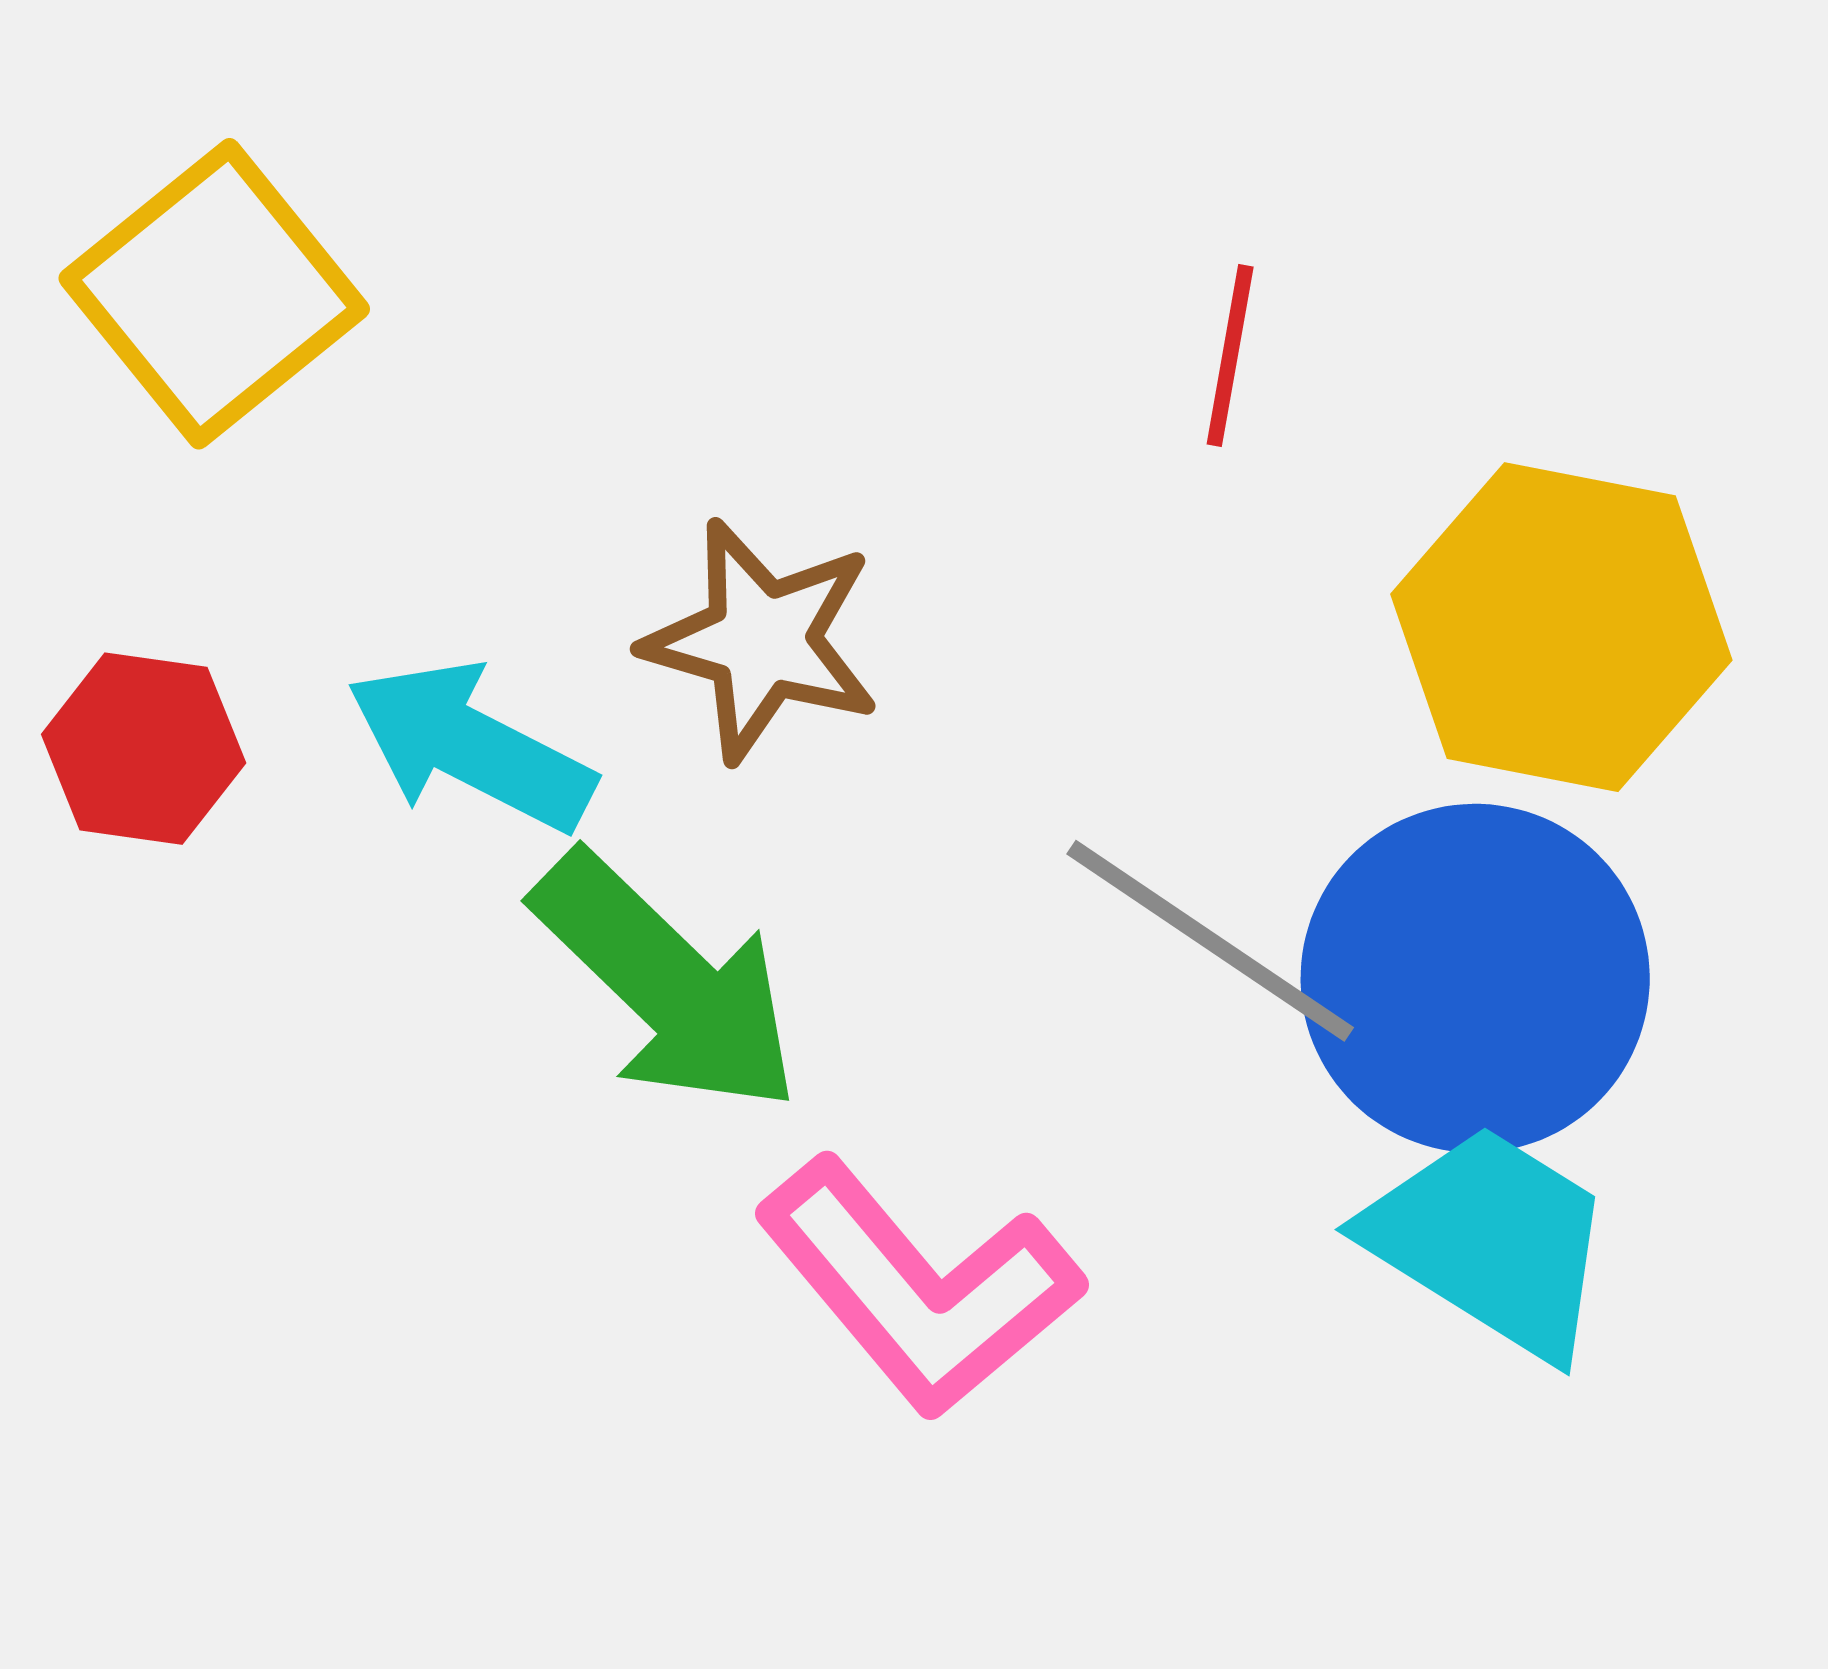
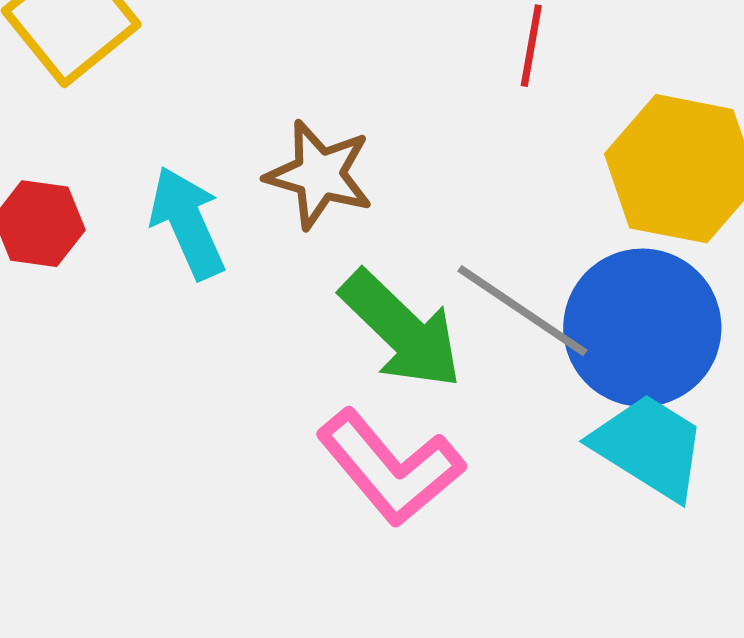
cyan arrow: (470, 746) -> (187, 223), turned 39
green arrow: (667, 983) -> (401, 330), moved

